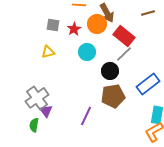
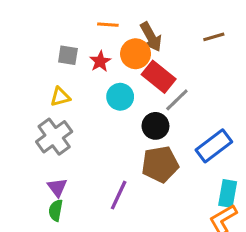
red rectangle: (124, 36) -> (159, 77), moved
gray cross: (37, 98) -> (54, 137), moved
green semicircle: (34, 125) -> (56, 210), moved

